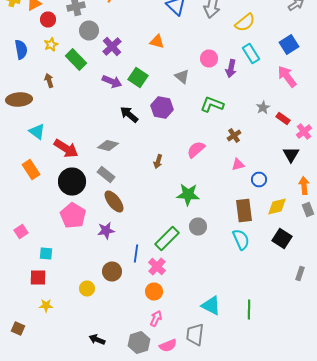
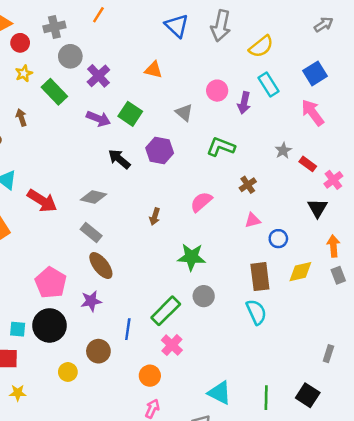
black circle: (72, 182) -> (50, 325), moved
black square: (282, 238) -> (308, 395), moved
pink cross: (157, 266) -> (172, 345), moved

